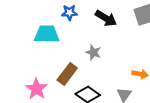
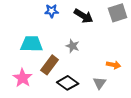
cyan trapezoid: (47, 34) -> (32, 44), moved

